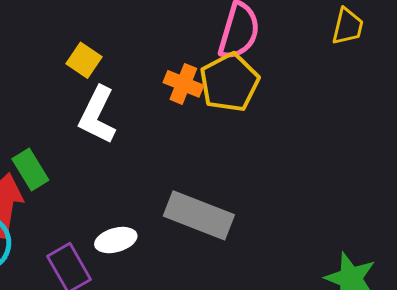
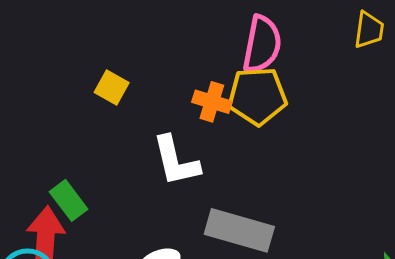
yellow pentagon: (229, 82) -> (257, 96), turned 30
white L-shape: (97, 115) -> (176, 161), moved, turned -34

